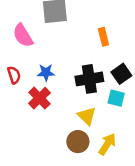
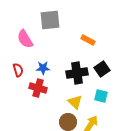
orange rectangle: (103, 37) -> (88, 40), turned -48
red cross: (40, 98) -> (38, 88), turned -30
cyan square: (116, 98) -> (101, 96), moved

